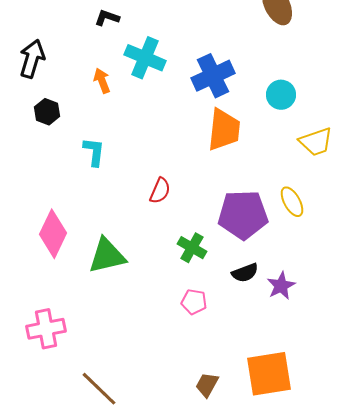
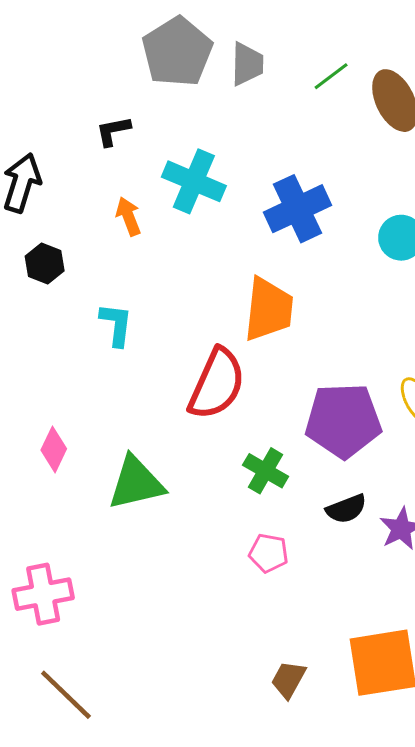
black L-shape: (107, 18) -> (113, 131), moved, turned -30
orange trapezoid: (224, 130) -> (269, 309), moved
red semicircle: (160, 191) -> (217, 384), size x1.8
pink diamond: (53, 234) -> (54, 449), size x0.6
brown line: (99, 389) -> (66, 695), moved

